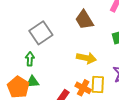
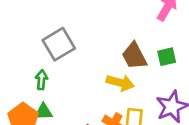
brown trapezoid: (84, 20) -> (134, 56), moved

